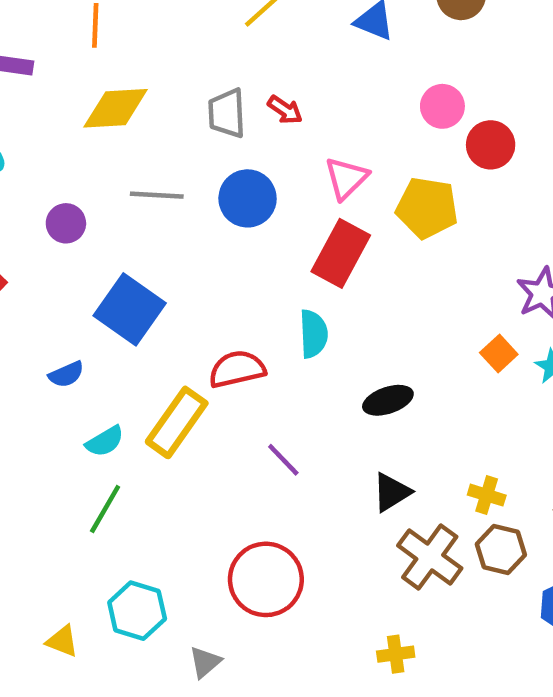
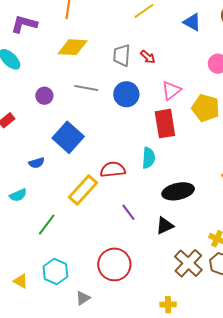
red rectangle: (341, 253) -> (165, 124), turned -44
black ellipse: (388, 400) -> (178, 191), size x1.4
cyan semicircle: (105, 441) -> (18, 195), moved
black triangle: (392, 492) -> (165, 226), moved

